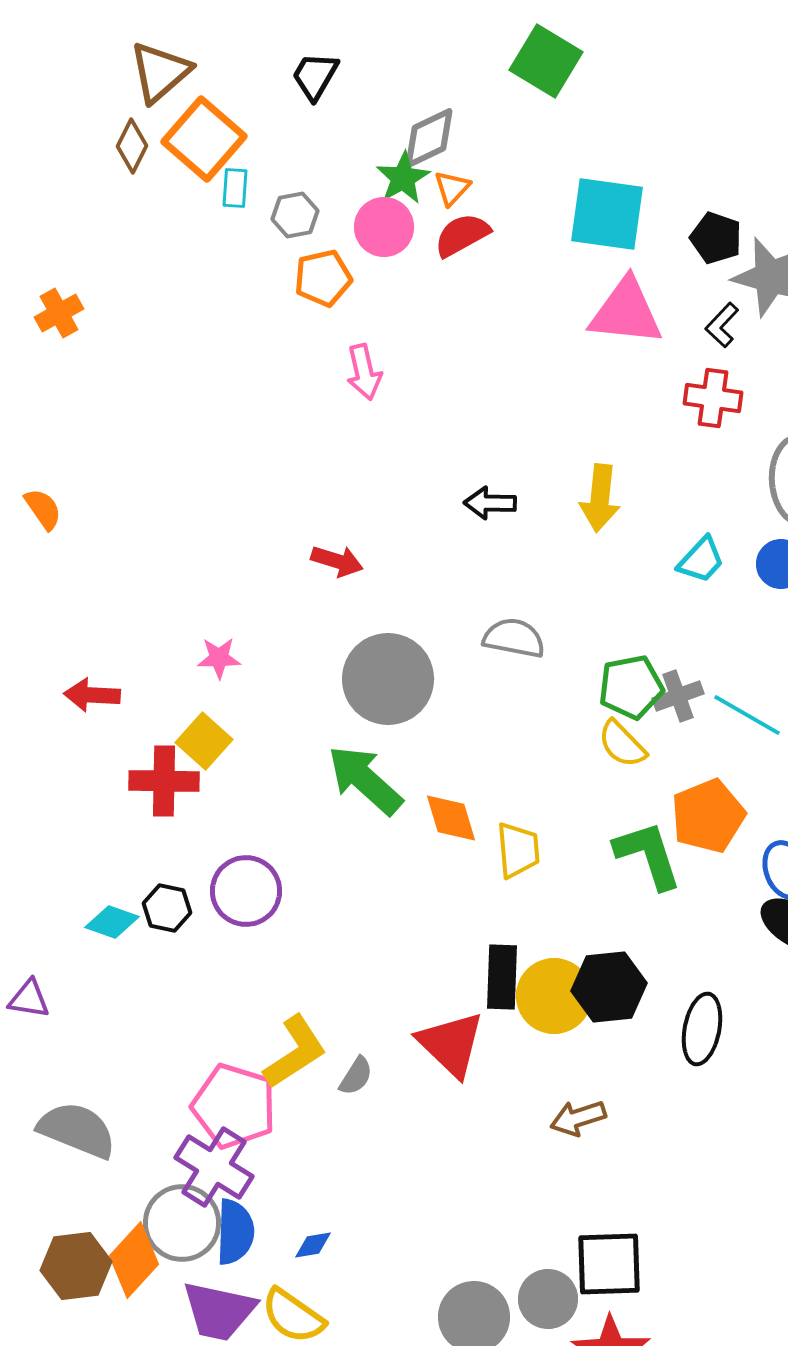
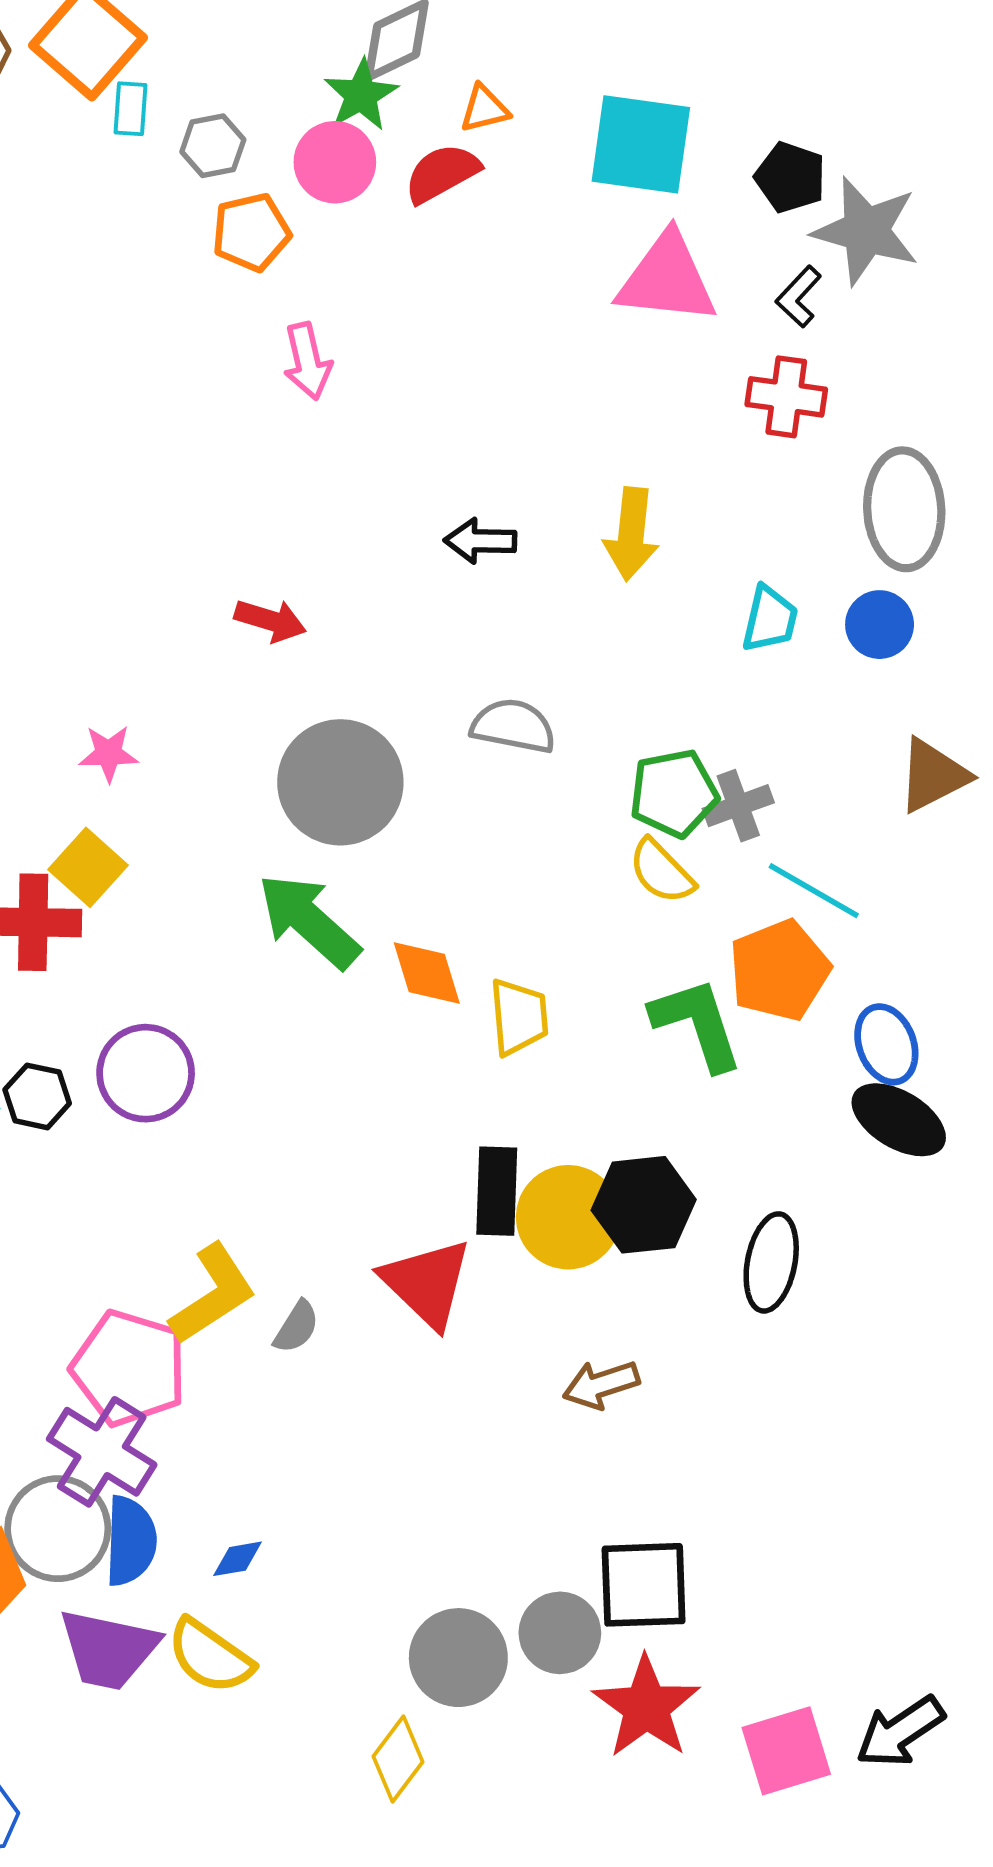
orange triangle: (452, 188) -> (484, 109), moved, turned 33
cyan trapezoid: (701, 560) -> (770, 619), turned -30
cyan line: (747, 715) -> (814, 891), moved

